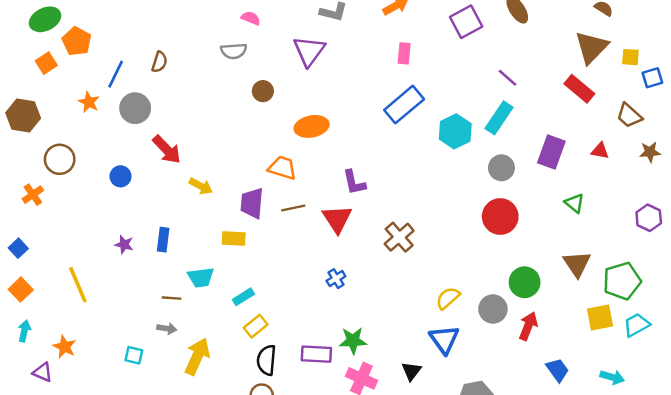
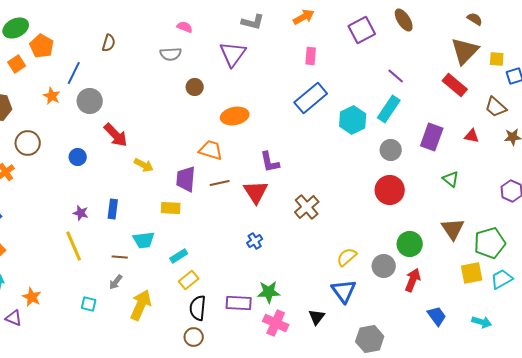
brown semicircle: (159, 62) -> (109, 43), moved
yellow line: (78, 285) -> (74, 246), moved
gray arrow: (167, 328) -> (116, 282), turned 119

